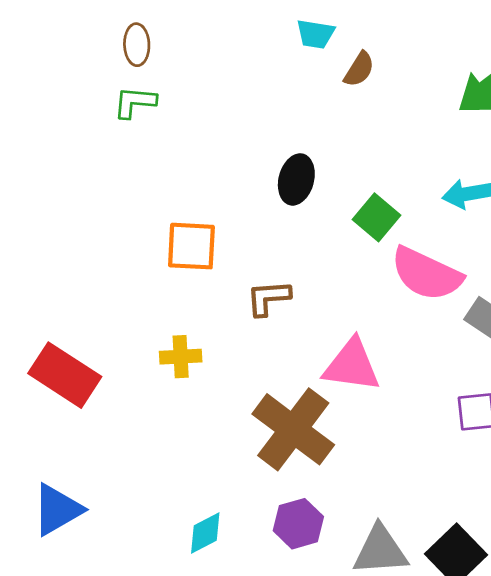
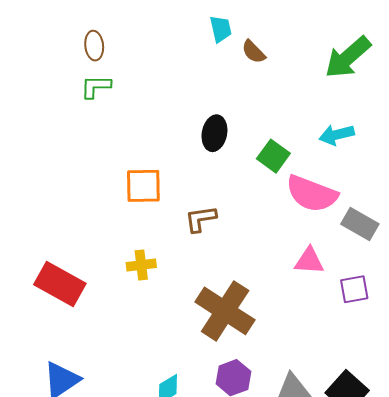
cyan trapezoid: (315, 34) -> (221, 29), turned -108
brown semicircle: (359, 69) -> (254, 52), turned 108
pink triangle: (352, 365) -> (309, 261), moved, size x0.7

